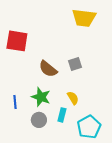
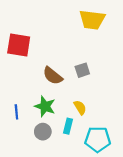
cyan pentagon: (89, 127) -> (98, 139), turned 30

